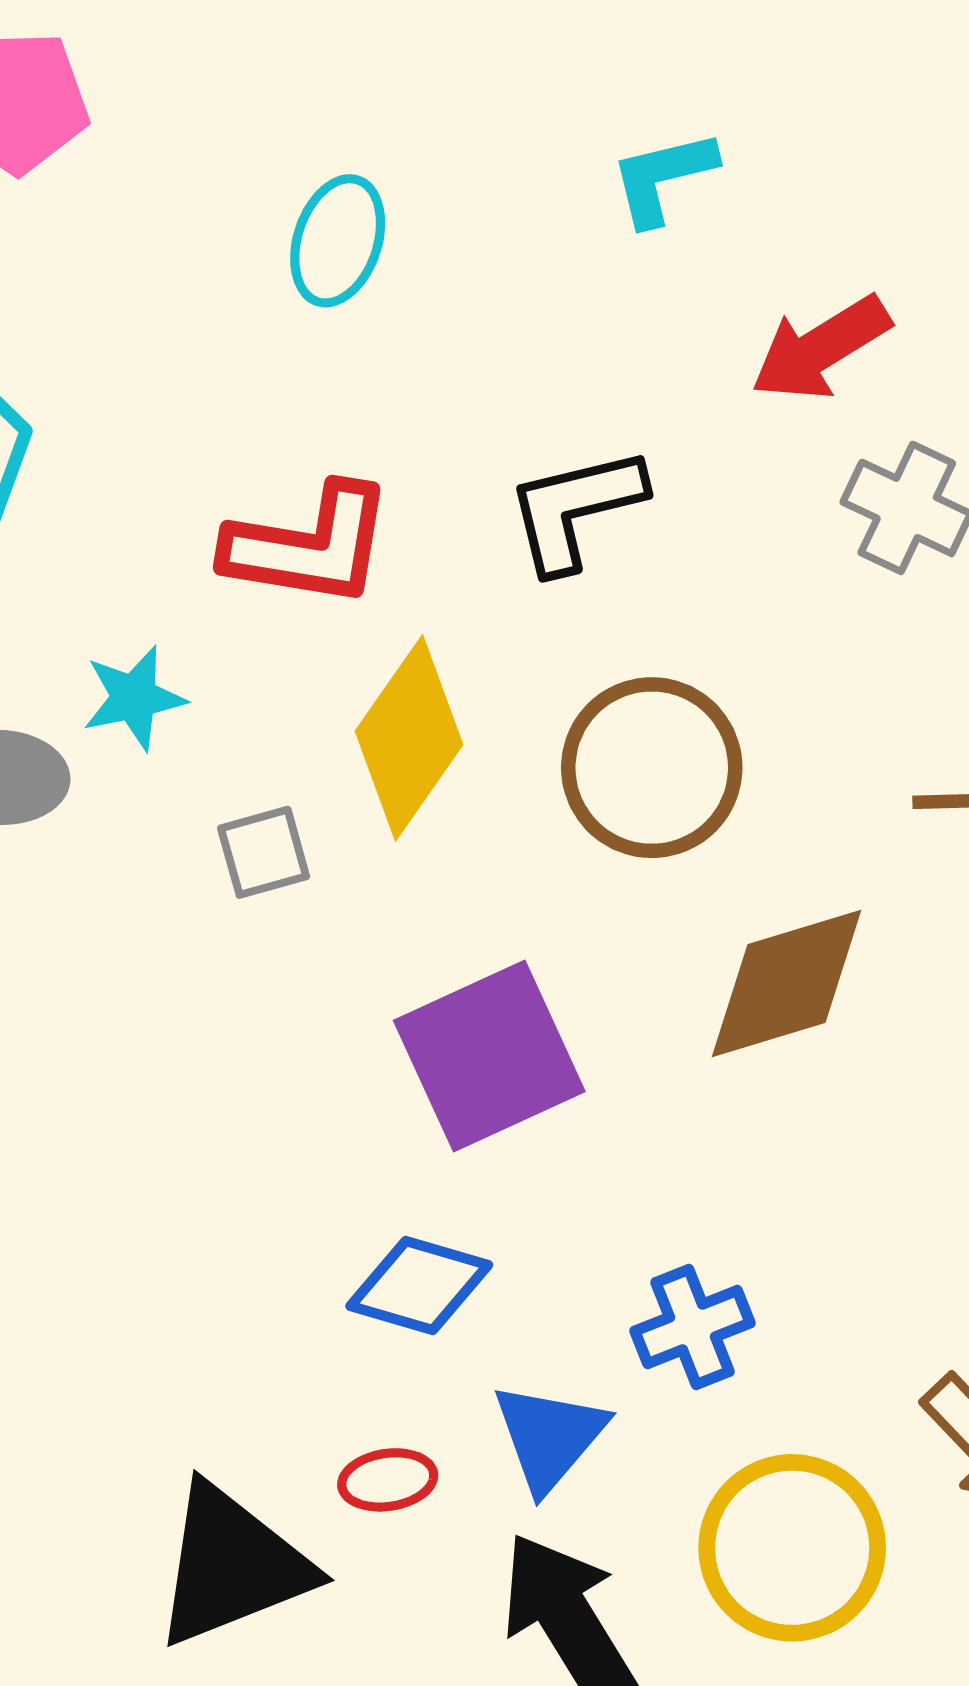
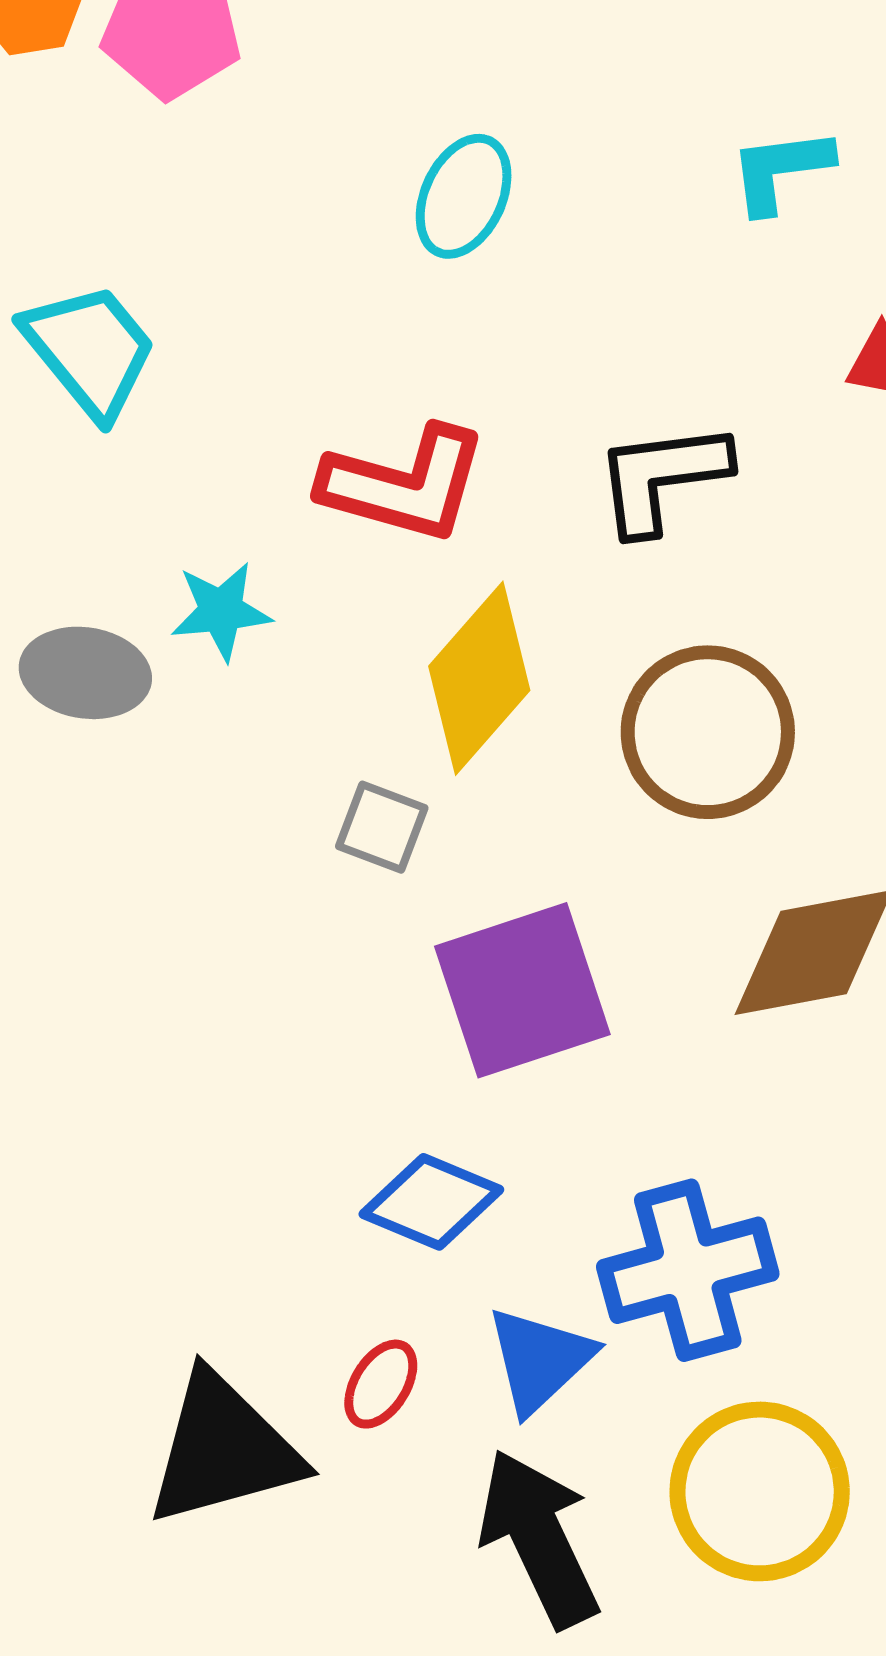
gray square: (264, 852) -> (382, 827), moved, turned 30
blue cross: (692, 1327) -> (688, 1270), size x1.5
red ellipse: (388, 1480) -> (381, 1384), turned -56

